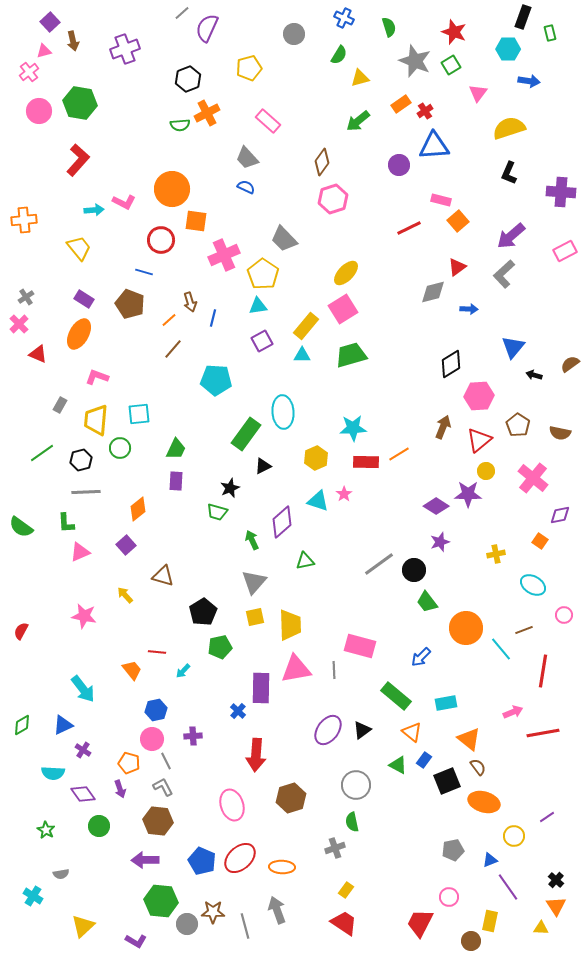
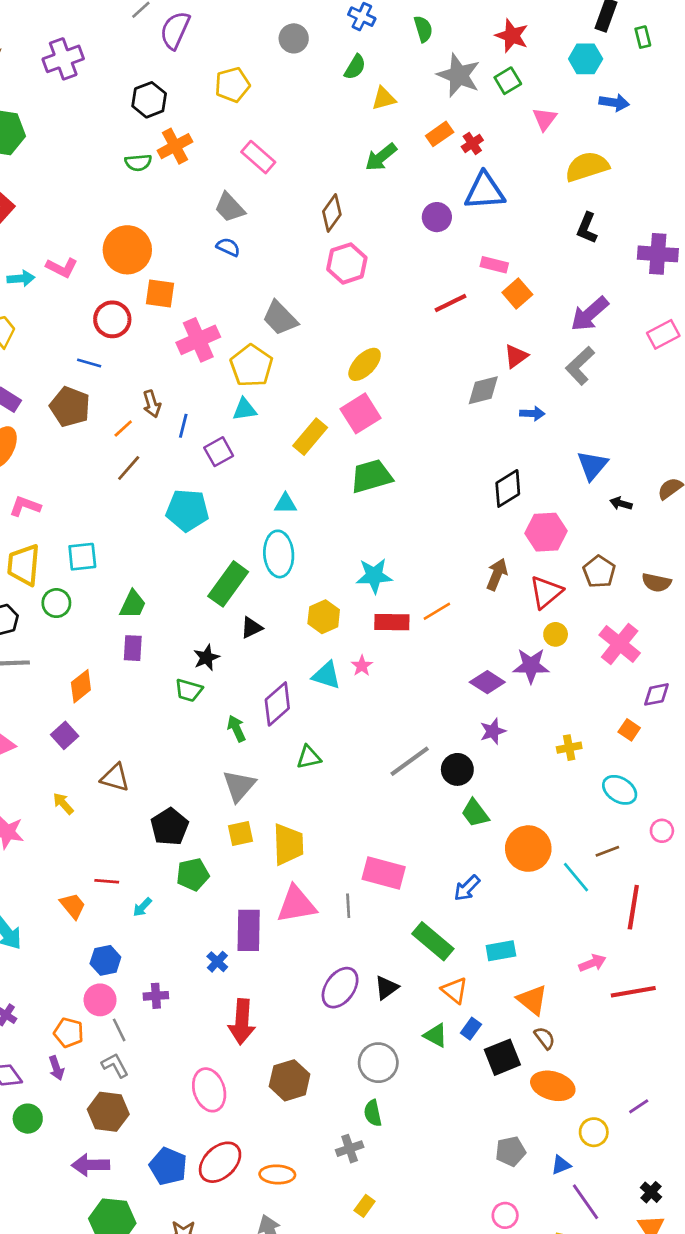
purple square: (262, 341) -> (219, 452), moved
cyan triangle: (302, 355) -> (285, 503), moved

